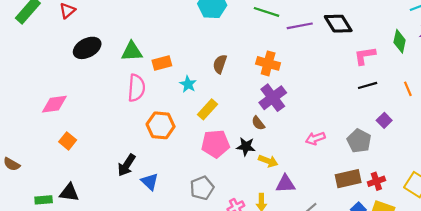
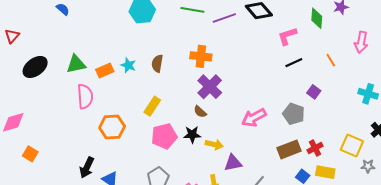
cyan star: (188, 84) -> (128, 65), moved
pink arrow: (315, 138) -> (254, 118), size x1.4

